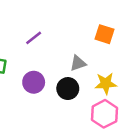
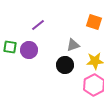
purple circle: (34, 82) -> (29, 50), moved

